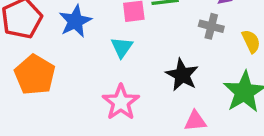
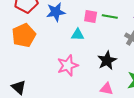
cyan triangle: (122, 47) -> (78, 35), turned 40

